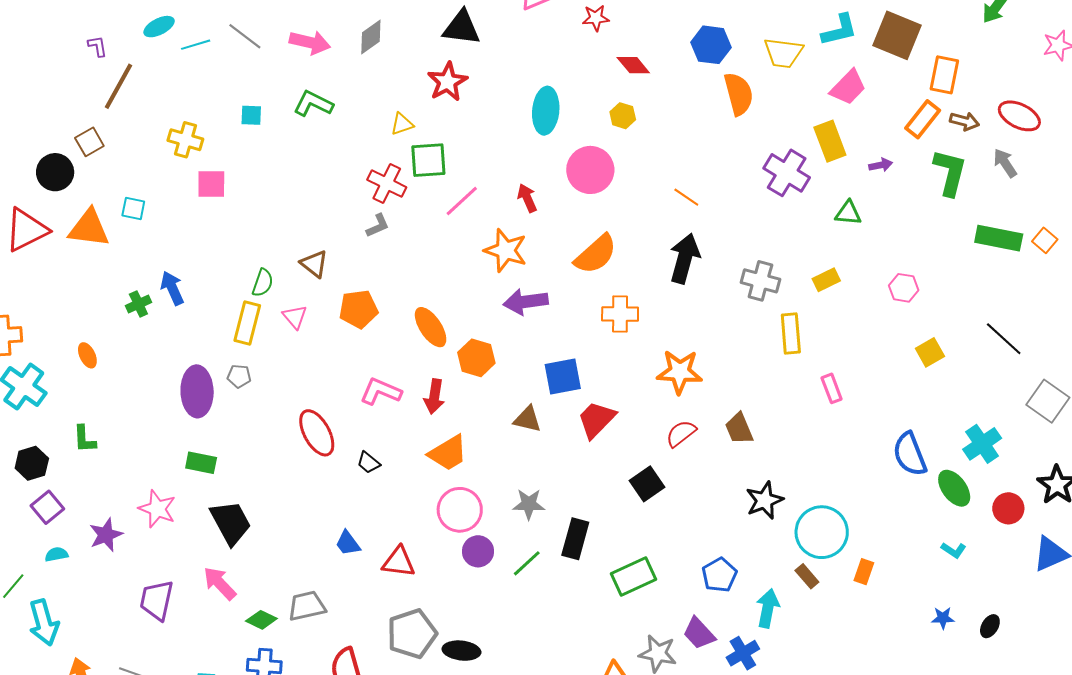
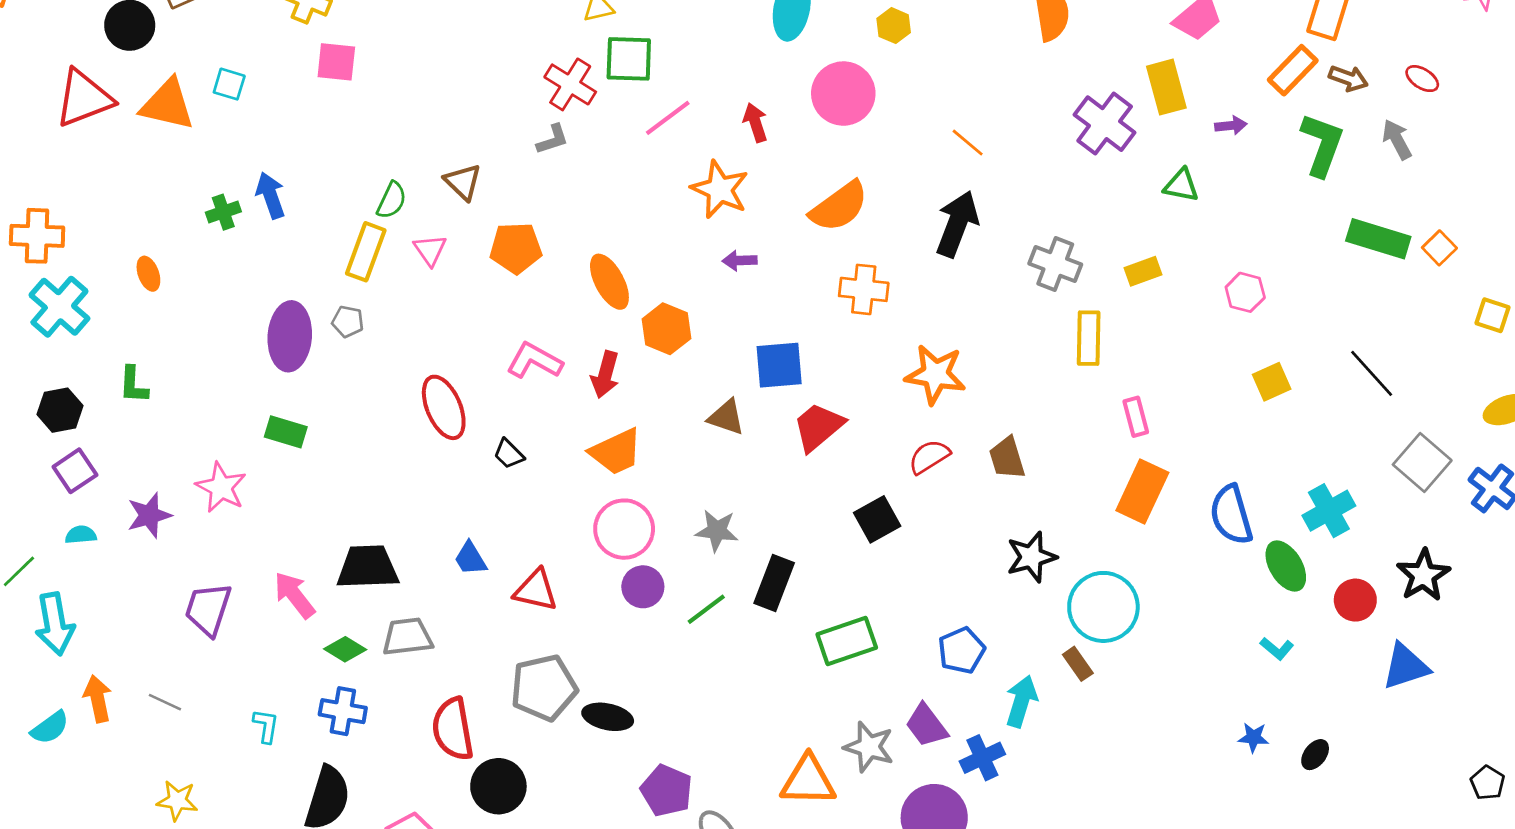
red ellipse: (1019, 116) -> (1422, 79), size x0.6
purple arrow: (526, 302) -> (740, 261), size x0.6
black trapezoid: (231, 523) -> (368, 567), moved, turned -69
orange rectangle: (864, 572) -> (1142, 491), moved, size x1.8

